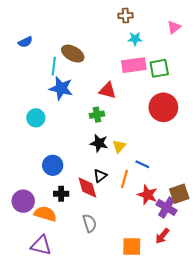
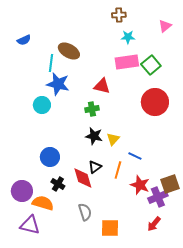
green square: (159, 68) -> (151, 65), turned -30
cyan circle: (36, 118) -> (42, 105), moved
black cross: (61, 194) -> (58, 184), turned 32
purple cross: (167, 207) -> (158, 197), turned 36
purple triangle: (41, 245) -> (30, 225), moved
orange square: (132, 246) -> (110, 228), moved

